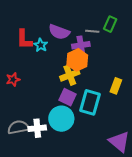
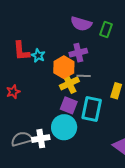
gray line: (92, 31) -> (84, 76), moved
purple semicircle: (59, 32) -> (81, 24), moved
orange hexagon: (77, 60) -> (64, 67), moved

